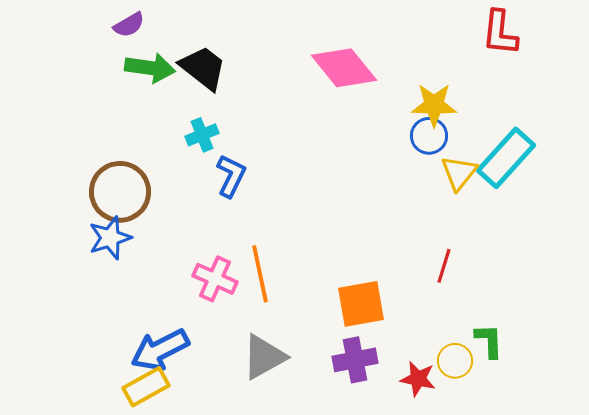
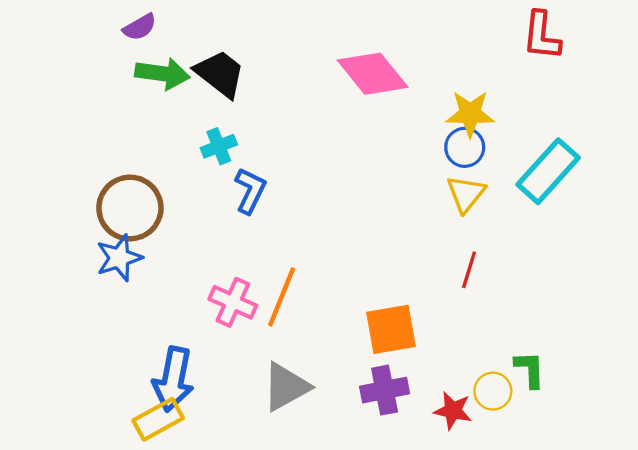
yellow triangle: (459, 173) -> (466, 194), moved
red line: (444, 266) -> (469, 270), moved
orange line: (260, 274) -> (282, 297), turned 34
blue arrow: (160, 350) -> (173, 379), turned -52

